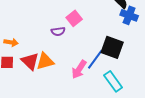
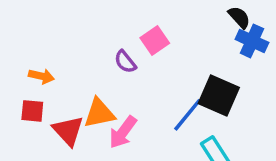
purple semicircle: (58, 31) -> (125, 62), turned 56
red triangle: (30, 61) -> (68, 131), moved
pink arrow: (79, 69) -> (123, 132), moved

